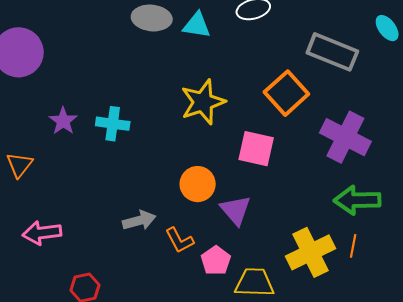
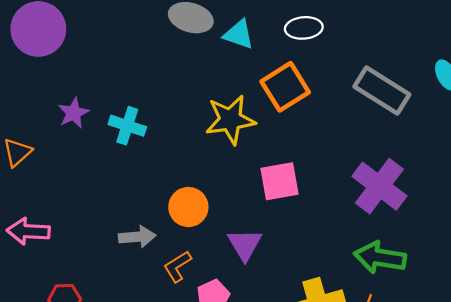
orange square: (286, 93) -> (285, 87), moved
pink square: (256, 149) -> (279, 181), turned -33
orange circle: (198, 184) -> (188, 207), moved
orange L-shape: (179, 240) -> (177, 266), turned 76

